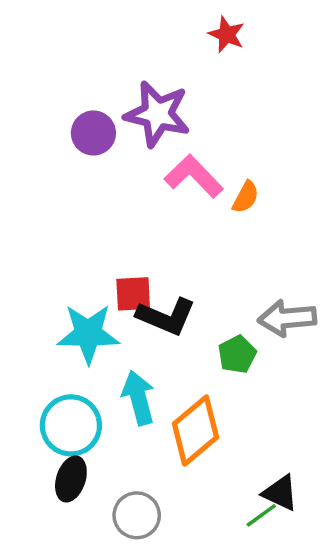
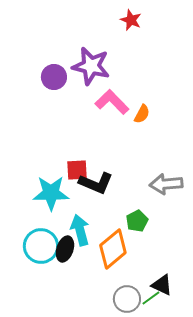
green pentagon: (237, 354) -> (137, 221), moved
black ellipse: (71, 479) -> (65, 249), moved
gray circle: (137, 515) -> (127, 299), moved

